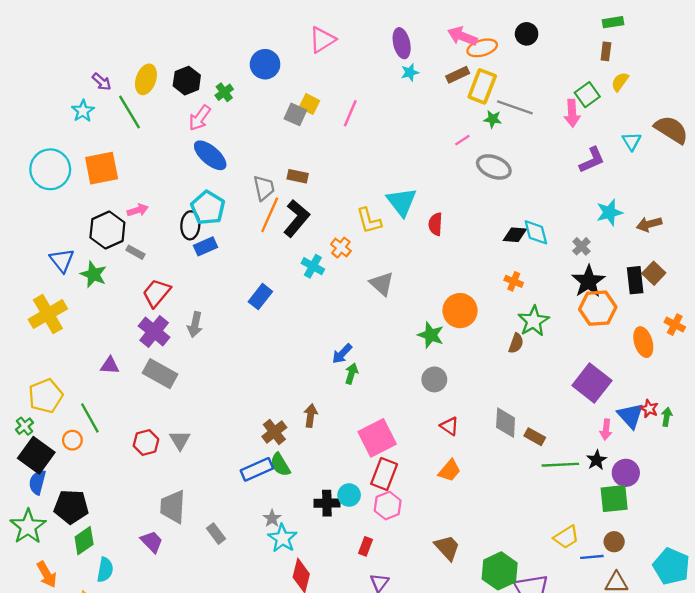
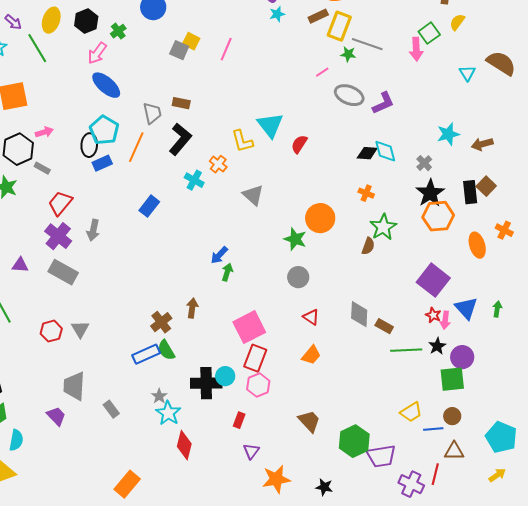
purple L-shape: (592, 160) -> (383, 103), moved
orange line: (270, 215) -> (136, 147), moved
red semicircle: (435, 224) -> (299, 144), turned 30
red star: (649, 409) -> (433, 315), moved
black cross: (327, 503) -> (206, 383), size x1.4

